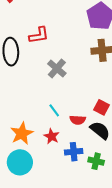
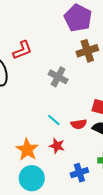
gray cross: (57, 69) -> (58, 77), moved
blue cross: (74, 152) -> (79, 173), moved

